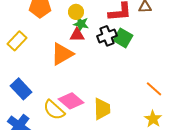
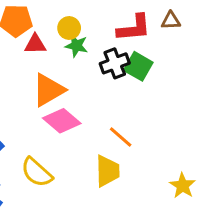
red triangle: (77, 35) -> (35, 44), moved
orange line: (154, 89) -> (121, 137), moved
pink diamond: (71, 101) -> (62, 121), moved

